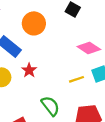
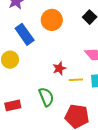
red star: (29, 70) -> (59, 68), moved

